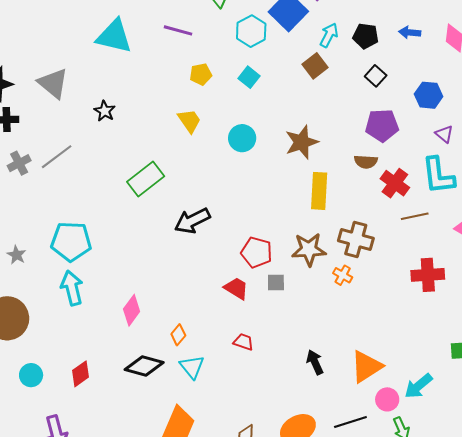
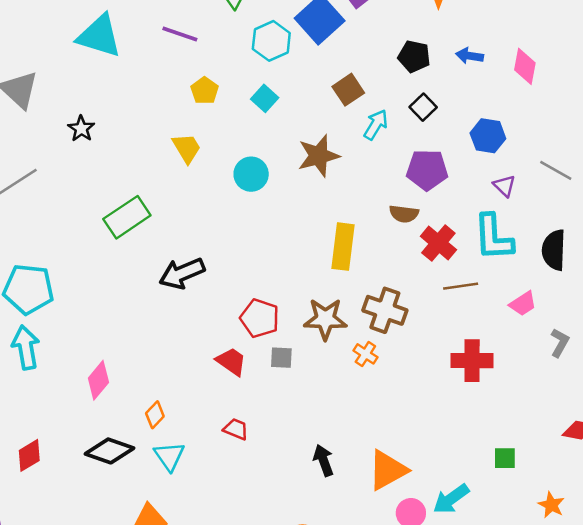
cyan arrow: (329, 35) -> (376, 125), moved
yellow pentagon: (201, 74) -> (205, 91), turned -30
brown star: (302, 142) -> (319, 156), moved

